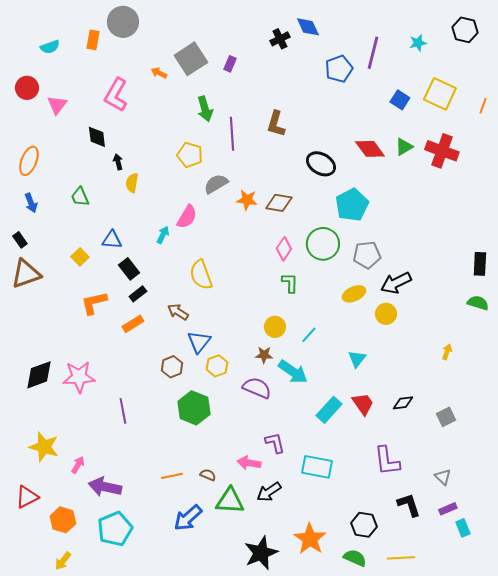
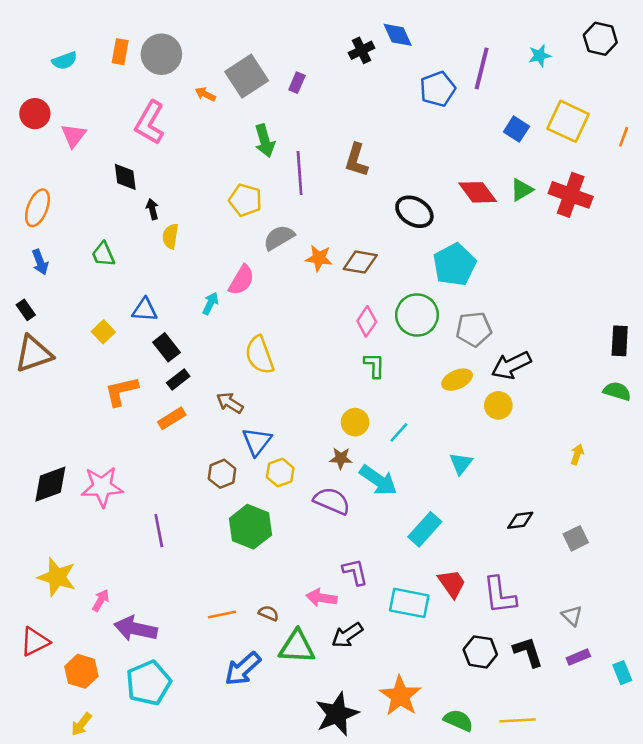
gray circle: (123, 22) -> (161, 54), moved
red trapezoid: (363, 404) -> (452, 584), moved
black hexagon: (364, 525) -> (480, 652), moved
cyan rectangle: (463, 528) -> (622, 673), moved

